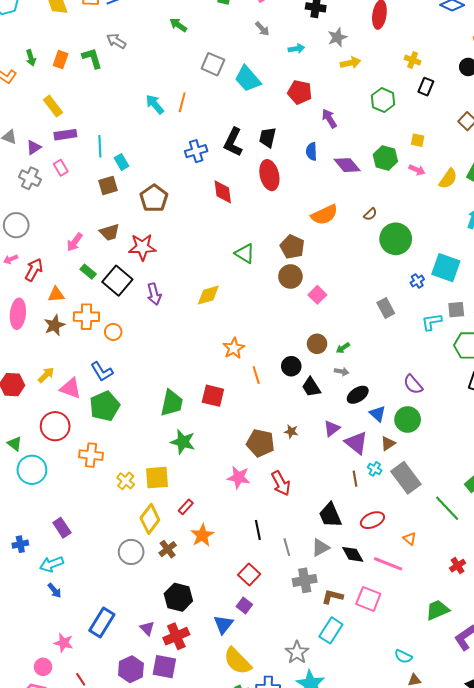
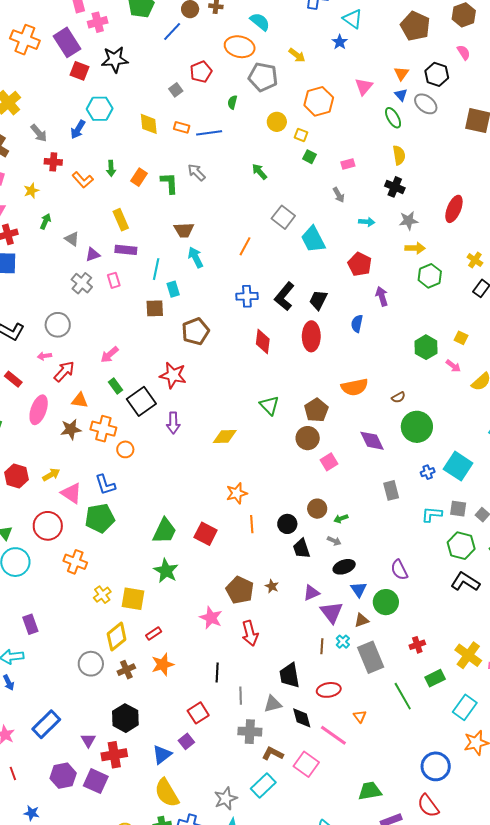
green hexagon: (383, 100) -> (430, 276), moved
cyan arrow: (155, 104) -> (196, 257), moved
purple diamond: (347, 165) -> (372, 441), moved
brown trapezoid: (110, 232) -> (184, 230), moved
red cross: (458, 566) -> (417, 645), moved

